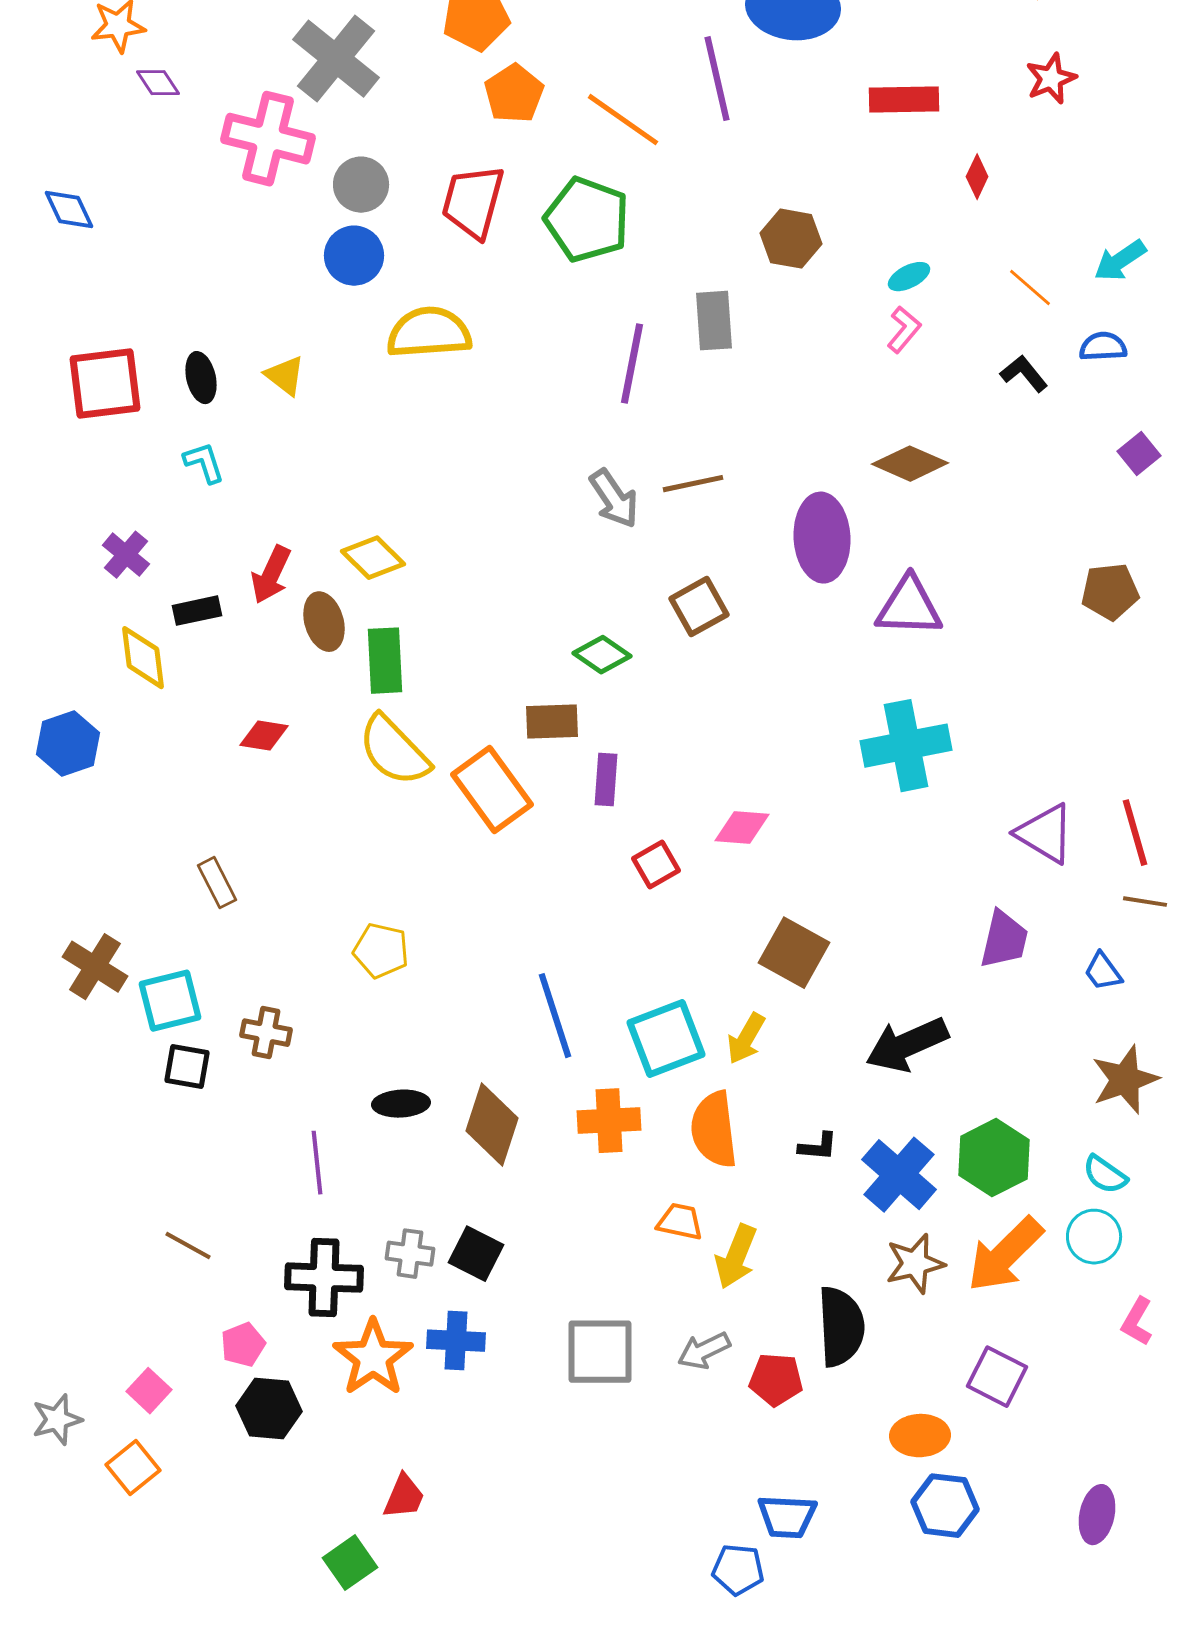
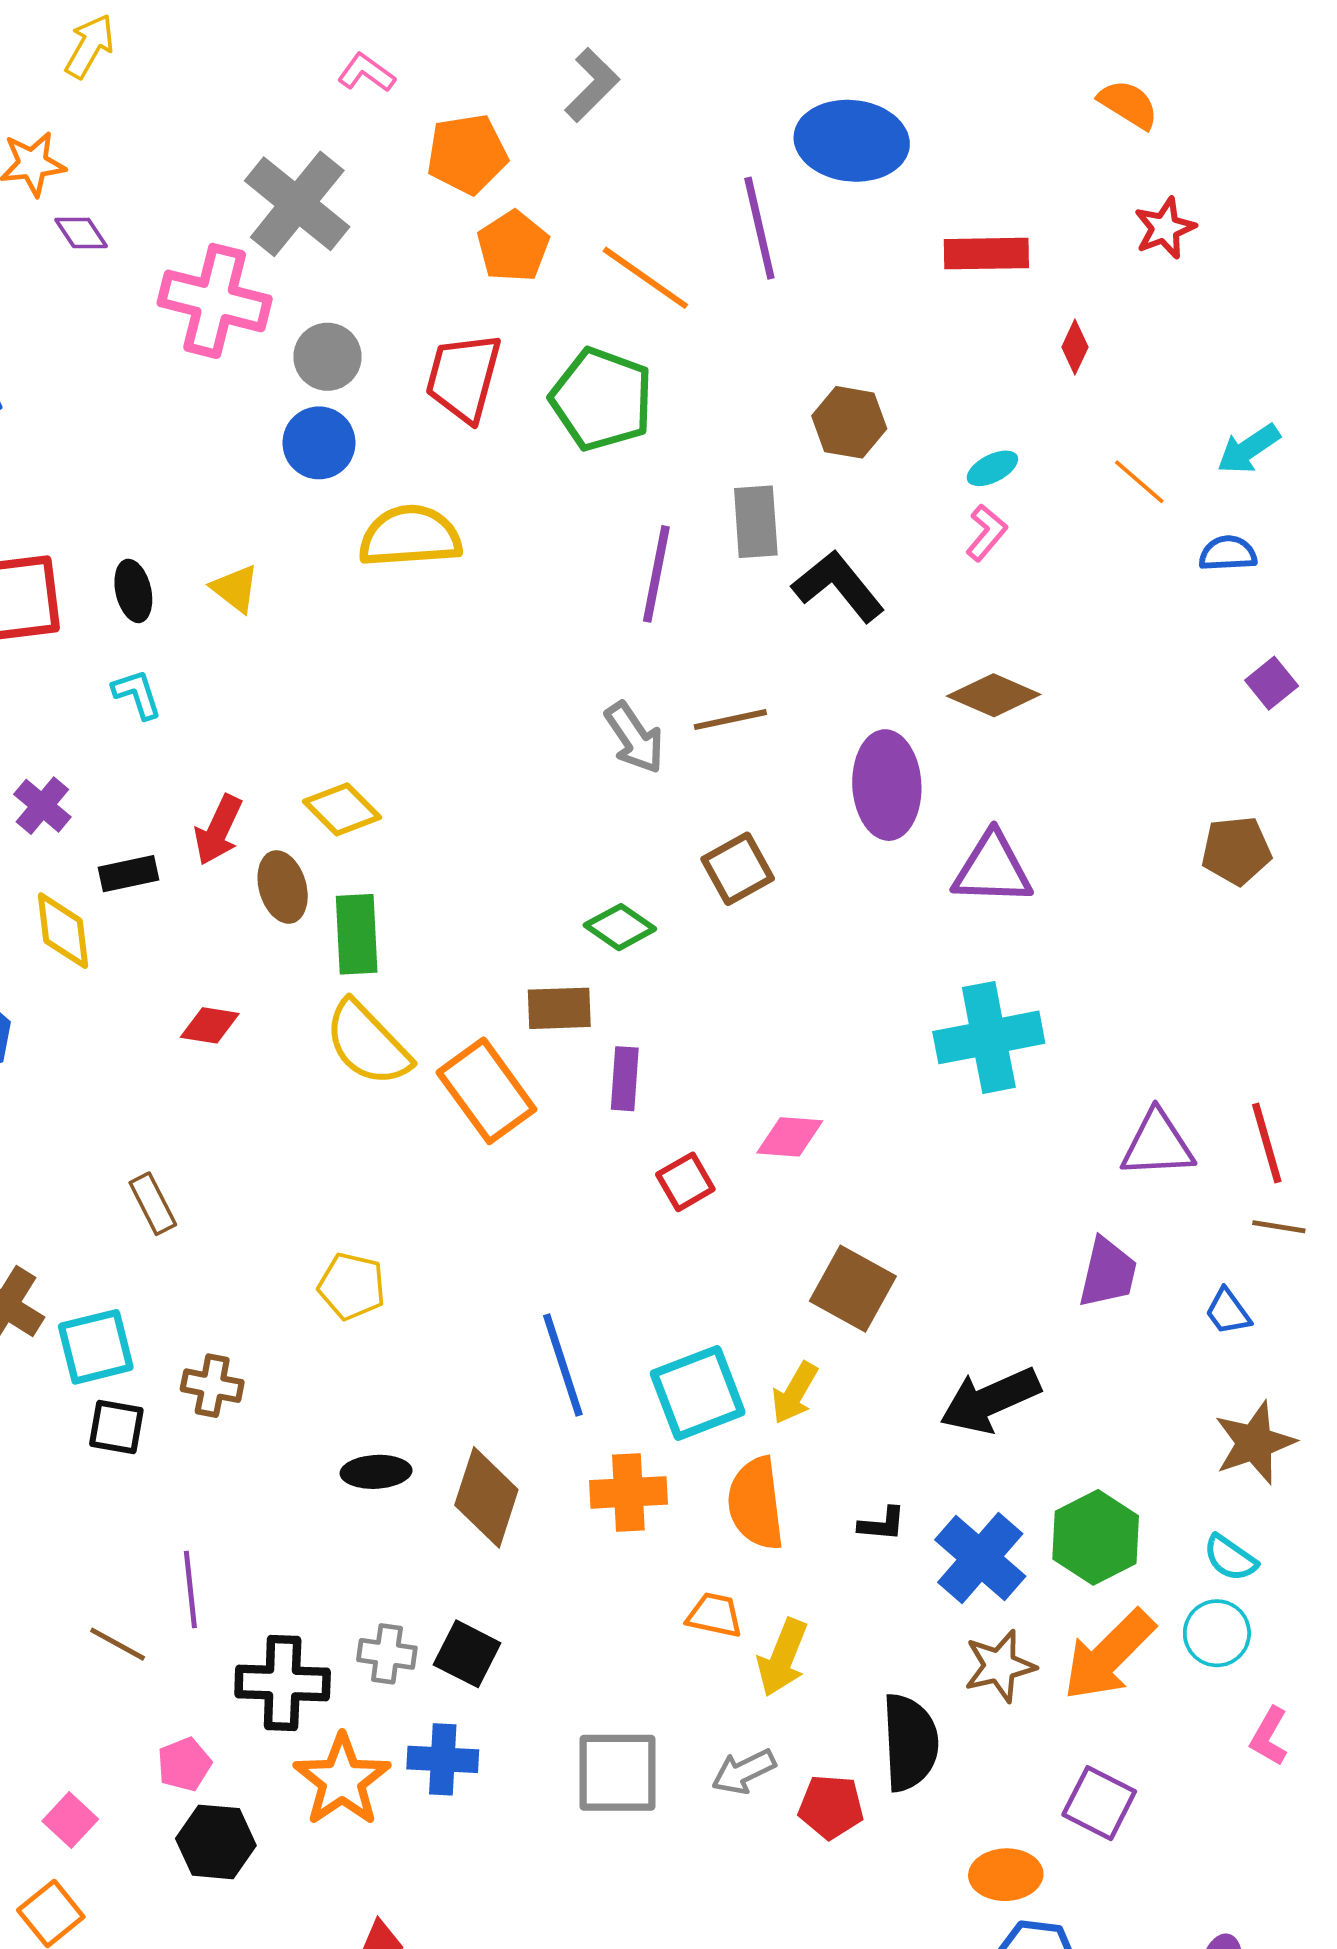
black L-shape: (1024, 374) -> (838, 586), moved, size x1.6
purple triangle: (1045, 834) -> (1157, 1144), turned -34
purple line: (317, 1163) -> (190, 1590), moved

